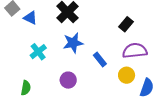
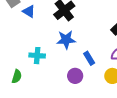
cyan cross: (38, 52) -> (37, 56), moved, turned 35
purple circle: (68, 80) -> (75, 76), moved

